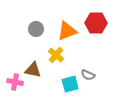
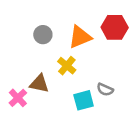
pink cross: (15, 82) -> (18, 98), turned 35

